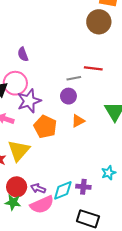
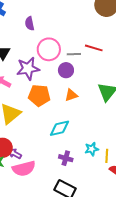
pink circle: (15, 83) -> (49, 49), moved
orange pentagon: (45, 127) -> (39, 95), turned -30
purple arrow: (38, 188) -> (15, 154), moved
cyan diamond: (63, 190) -> (59, 128), moved

